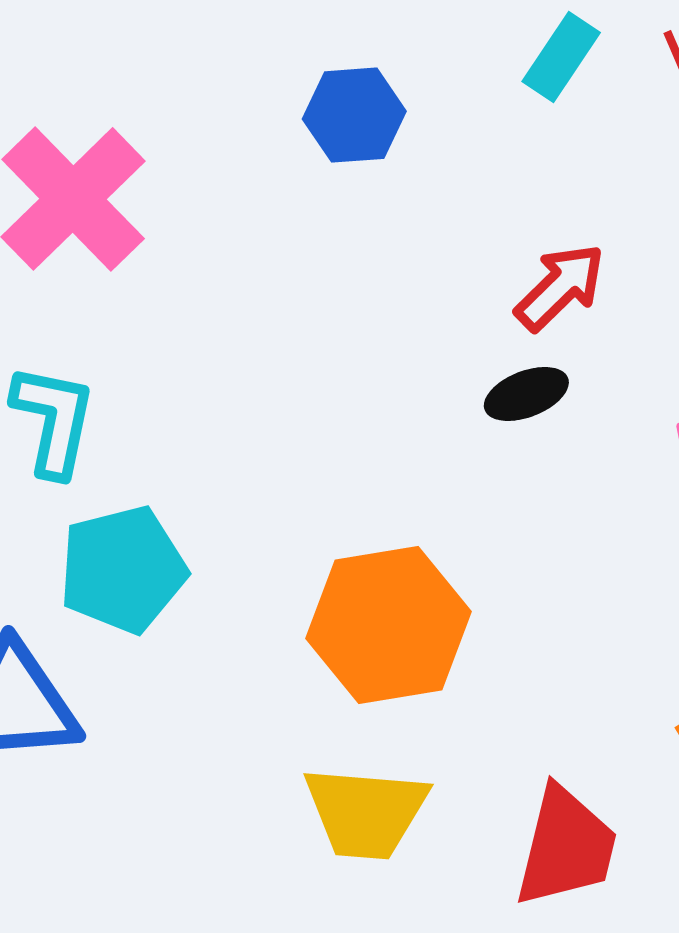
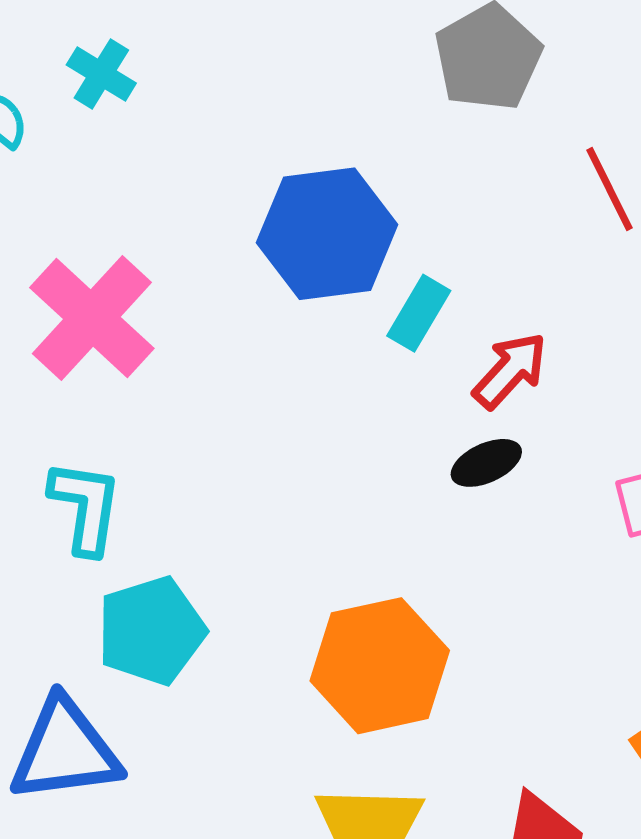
cyan rectangle: (561, 57) -> (419, 313), moved
blue hexagon: (354, 115) -> (327, 234), size x1.6

